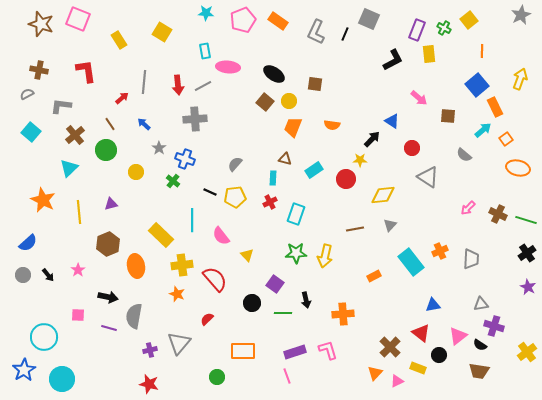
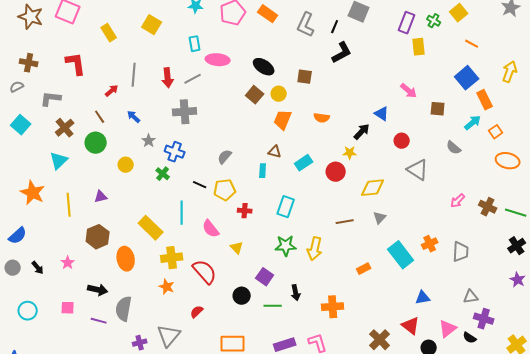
orange line: (482, 51) -> (472, 44), turned -64
black L-shape: (393, 60) -> (342, 53), moved
red cross: (270, 202) -> (245, 211), moved, turned 32
cyan circle: (44, 337) -> (28, 311), moved, size x0.7

